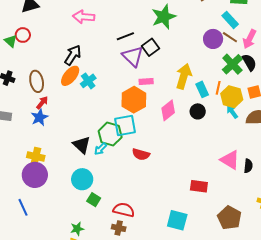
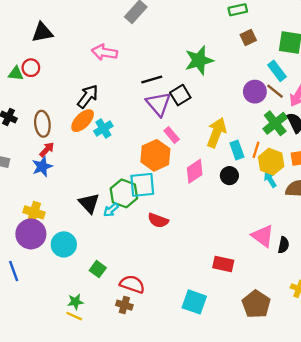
green triangle: (11, 41) -> (16, 74), turned -40
pink rectangle: (146, 81) -> (172, 135), turned 48
cyan circle: (82, 179) -> (64, 244), moved

